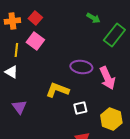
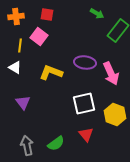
red square: (35, 18) -> (47, 14), moved, turned -32
yellow L-shape: (57, 90) -> (51, 72), moved
white square: (80, 108) -> (84, 103), size x1.6

